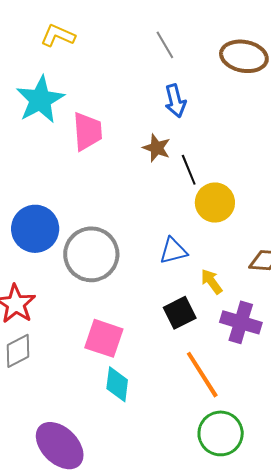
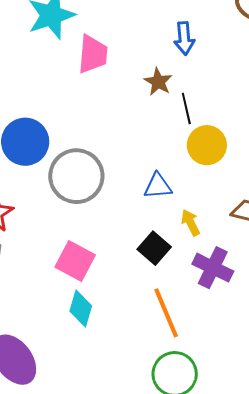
black square: (180, 313) -> (154, 248), turned -32

